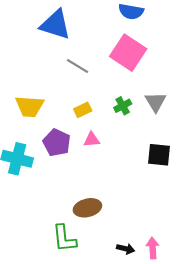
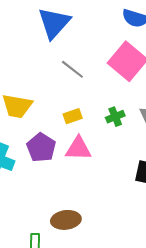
blue triangle: (55, 25) -> (54, 23), turned 48
pink triangle: (92, 140) -> (78, 149), size x1.5

